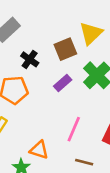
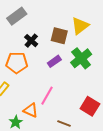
brown square: (65, 49) -> (59, 36), turned 30
pink line: (74, 129) -> (47, 96), moved

